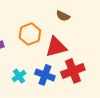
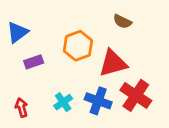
red cross: (73, 71) -> (136, 95), turned -35

